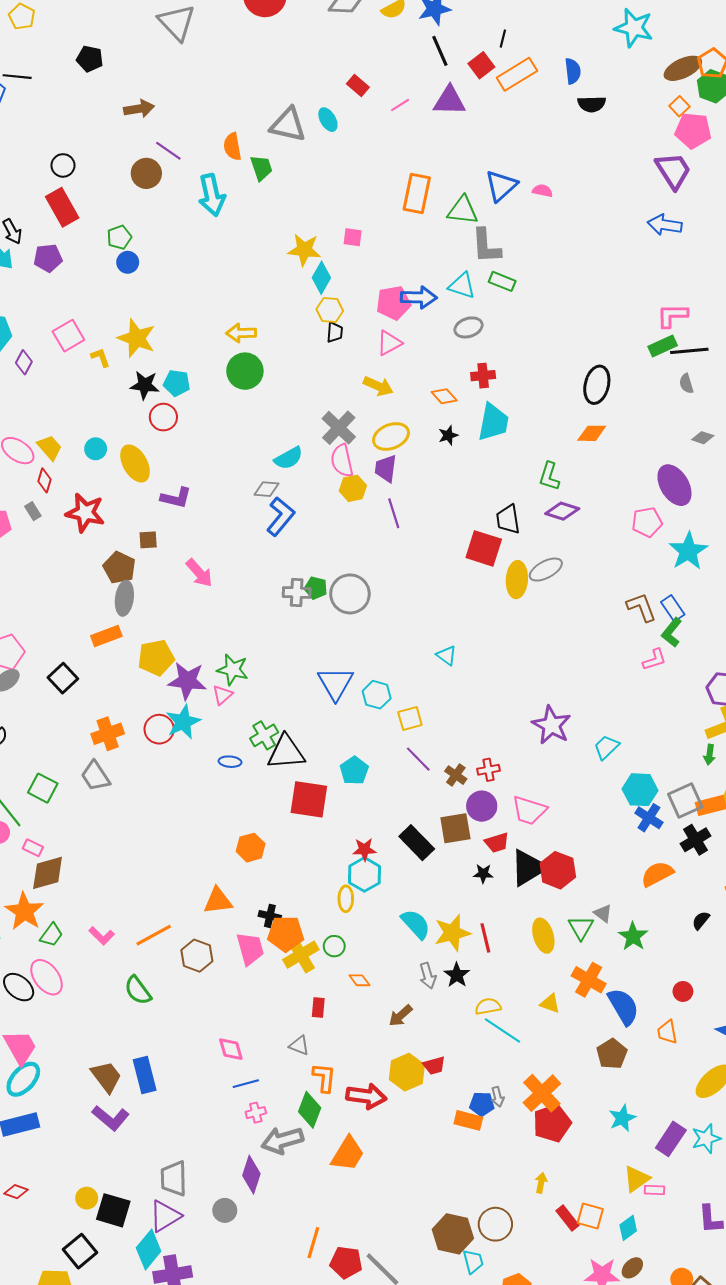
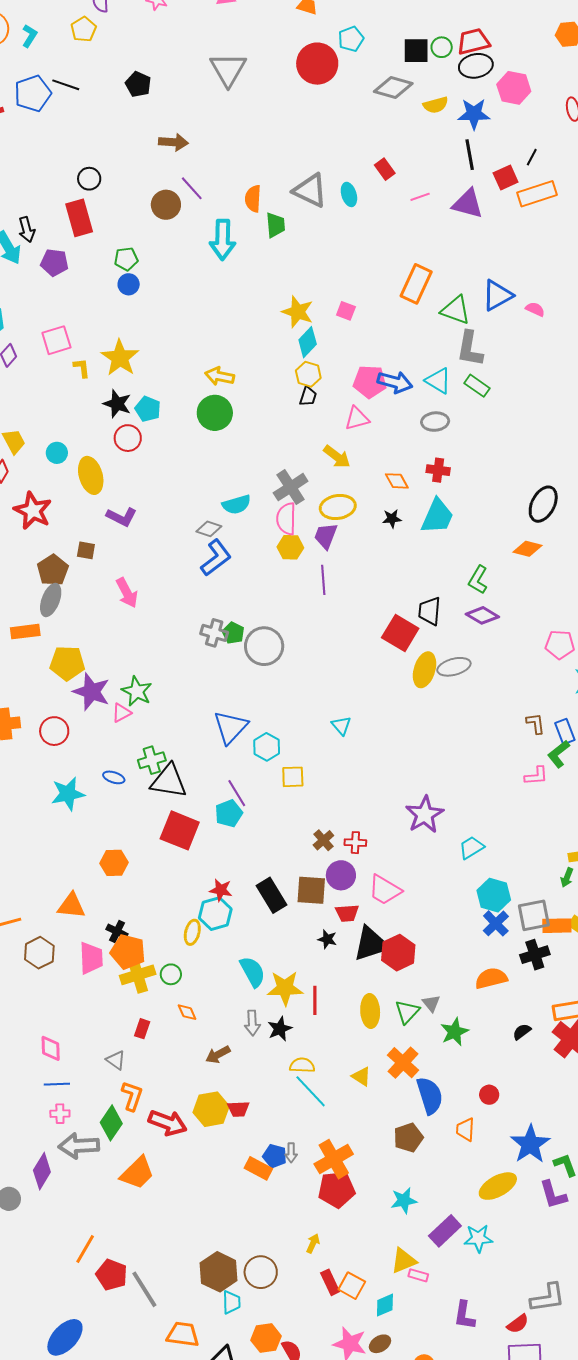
brown L-shape: (641, 607) -> (536, 723), size x0.7
cyan star: (183, 722) -> (68, 794), moved
purple line: (418, 759) -> (237, 793), moved

